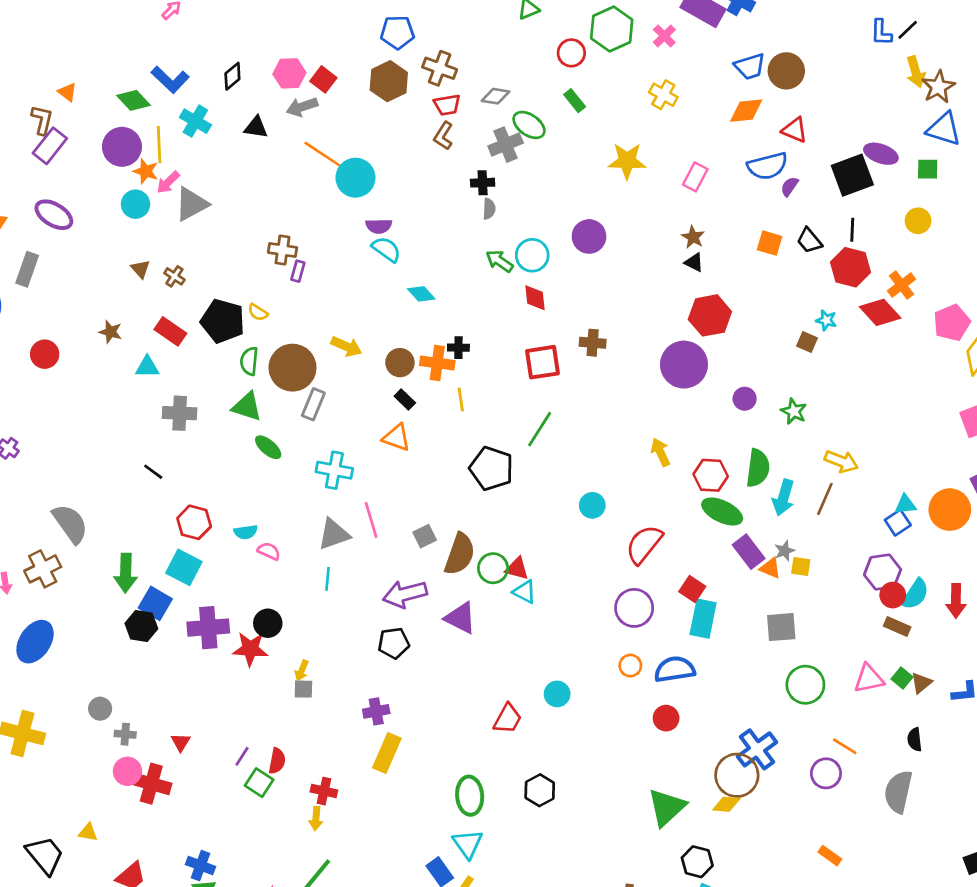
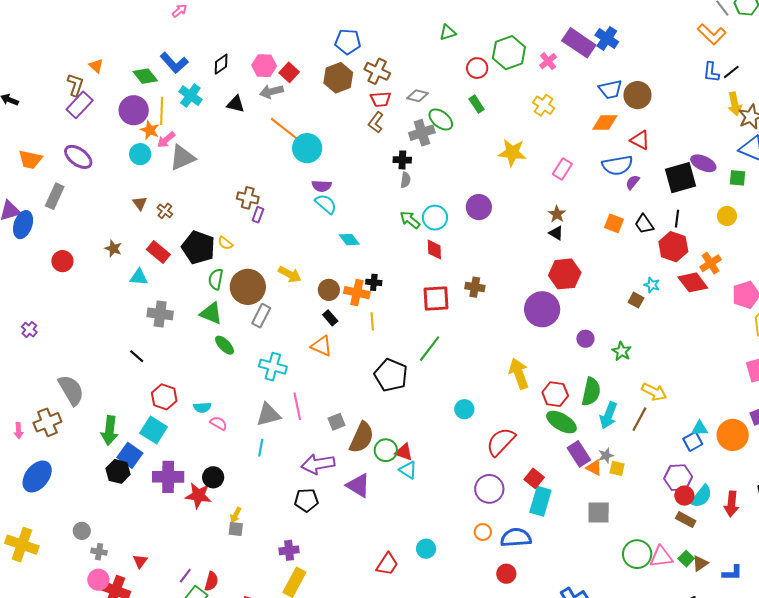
yellow arrow: (660, 452) -> (519, 374), size x1.4
green circle: (805, 685) -> (637, 554), moved

